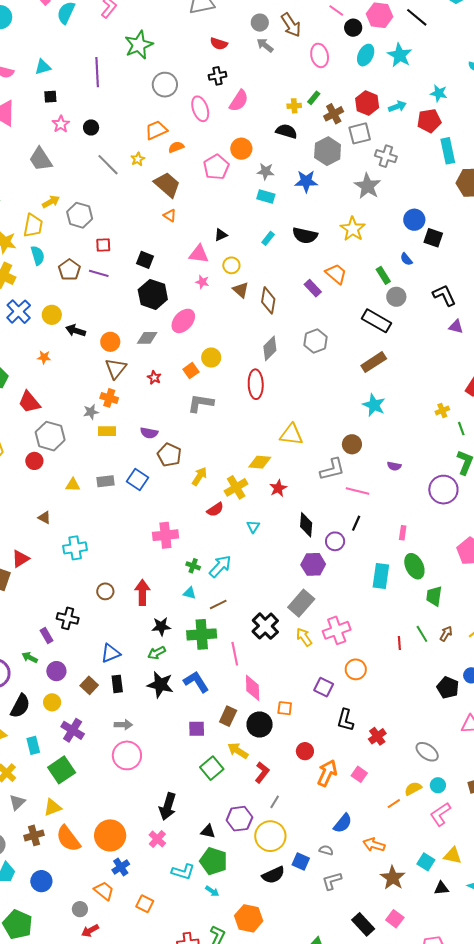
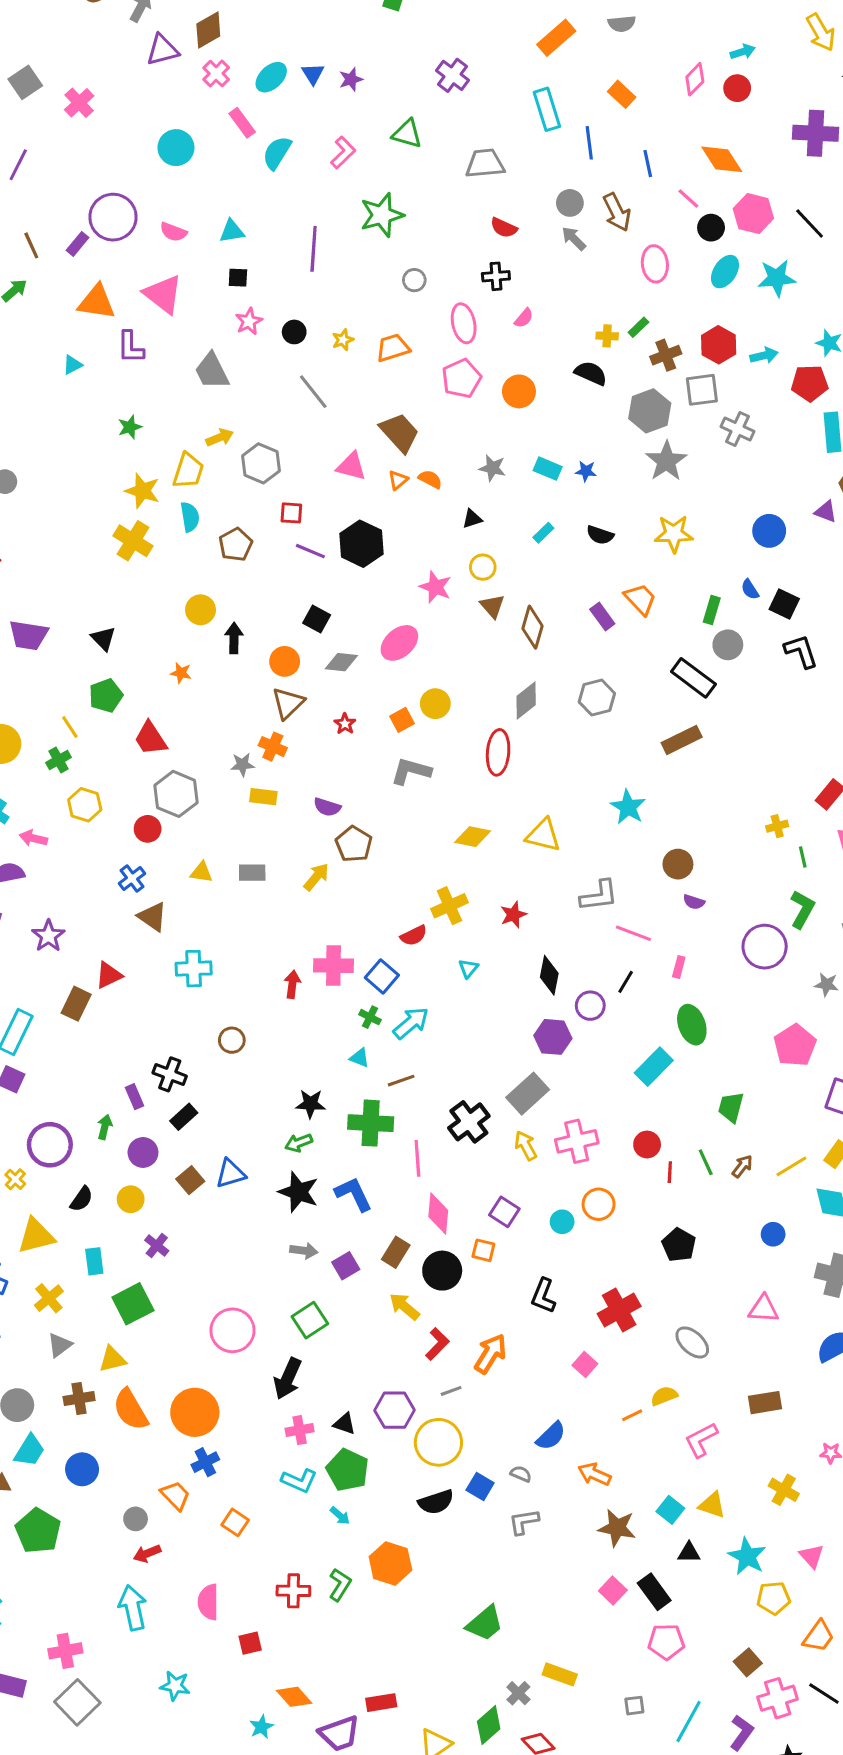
cyan star: (400, 55) -> (777, 278), turned 30
gray circle: (165, 85) -> (414, 280), size x0.6
pink semicircle: (239, 101) -> (524, 318), size x0.6
orange semicircle: (176, 147) -> (430, 479), moved, turned 42
yellow star: (138, 159) -> (343, 340), moved
pink pentagon: (216, 167) -> (462, 378), moved
gray star: (266, 171) -> (492, 468), moved
blue star: (306, 181) -> (586, 471), moved, size x0.6
gray star: (367, 186) -> (666, 461), moved
orange triangle: (170, 215) -> (398, 480), turned 40
yellow star: (353, 229) -> (674, 534), turned 30
black semicircle: (305, 235) -> (600, 535), size x0.7
black square: (433, 238) -> (784, 604), moved
pink triangle: (199, 254) -> (351, 466), moved
black square: (145, 260) -> (317, 619), moved
purple line: (99, 273) -> (310, 551), moved
green rectangle: (383, 275) -> (712, 610), turned 42
pink star: (202, 282) -> (435, 587), size x1.5
black hexagon: (153, 294) -> (361, 544), moved
blue cross: (19, 312) -> (132, 878), moved, size x0.7
purple triangle: (456, 327) -> (826, 512), moved
black arrow: (76, 331) -> (234, 638), turned 66
cyan star: (374, 405) -> (628, 807), moved
brown circle: (352, 444) -> (678, 864), moved
yellow diamond: (260, 462) -> (473, 837), moved
yellow arrow: (199, 476) -> (316, 877), moved
blue square: (138, 480) -> (382, 976), moved
brown triangle: (44, 517) -> (152, 917), size x1.5
pink rectangle: (403, 533) -> (679, 967), moved
green ellipse: (414, 566) -> (692, 1025), moved
cyan rectangle: (381, 576) -> (654, 1067), turned 30
red arrow: (142, 592) -> (292, 984), moved, size x0.7
blue triangle: (111, 653) -> (231, 1174), moved
green arrow: (30, 657) -> (105, 1127), turned 70
black rectangle: (117, 684) -> (184, 1117), moved, turned 48
purple square: (324, 687) -> (504, 1212), moved
black pentagon: (448, 688) -> (679, 1245), moved
black semicircle: (20, 706) -> (82, 1199), size x0.7
black L-shape: (345, 720) -> (543, 1296), moved
gray arrow: (123, 725) -> (304, 1251), moved
purple square: (197, 729) -> (346, 1266), turned -36
purple cross: (73, 730) -> (157, 1246), size x0.7
red cross: (377, 736) -> (619, 1310), size x1.5
red circle: (305, 751) -> (647, 1145), moved
pink circle: (127, 755) -> (232, 1330), moved
green square: (212, 768) -> (310, 1320), moved
orange arrow: (327, 773) -> (490, 1354), moved
cyan circle: (438, 785) -> (562, 1222), moved
gray line: (275, 802) -> (451, 1391), turned 32
pink cross: (157, 839) -> (300, 1430), moved, turned 30
brown star: (393, 878) -> (617, 1528), turned -30
black rectangle: (363, 924) -> (654, 1592), moved

